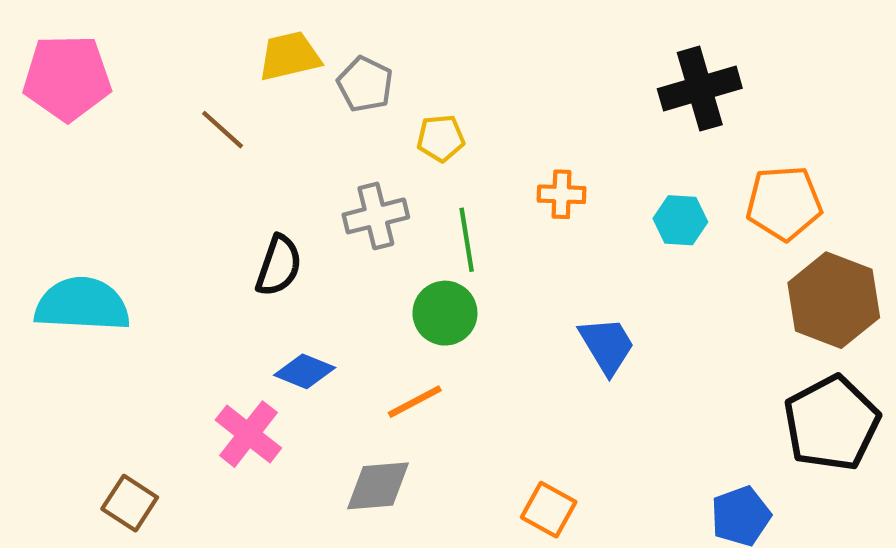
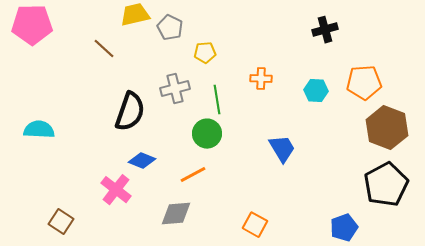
black cross: (700, 89) -> (325, 30), size x0.7
black semicircle: (279, 266) -> (130, 112), size x1.4
cyan semicircle: (82, 304) -> (39, 130), size x0.7

